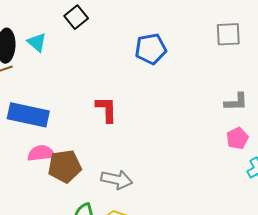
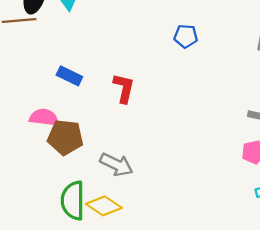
blue pentagon: (151, 49) -> (186, 36), size x0.7
blue rectangle: (28, 115) -> (69, 76), moved, size x0.6

